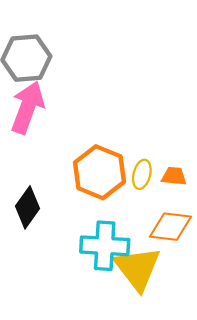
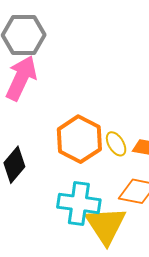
yellow ellipse: (142, 174) -> (116, 144), turned -50

